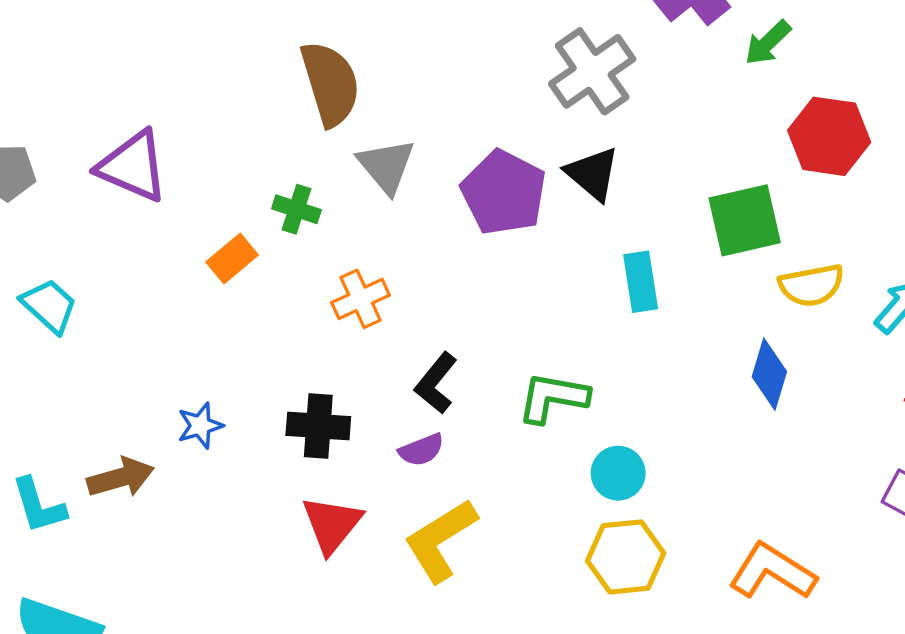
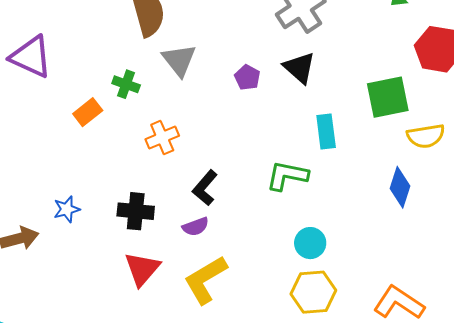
purple pentagon: (504, 193) -> (247, 77), size x0.5
green L-shape: (553, 398) -> (287, 176), moved

